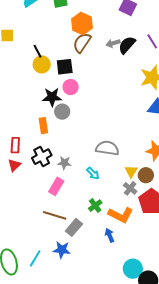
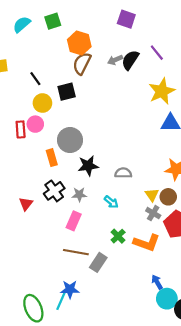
yellow circle: (42, 64) -> (42, 103), moved
pink circle: (71, 87) -> (35, 124), moved
black star: (52, 97) -> (88, 166), moved
gray circle: (62, 112) -> (70, 140), size x1.5
red rectangle: (15, 145) -> (21, 129), moved
gray semicircle: (107, 148) -> (123, 173), size x0.7
blue arrow: (110, 235) -> (157, 282), moved
blue star: (62, 250) -> (70, 289), moved

